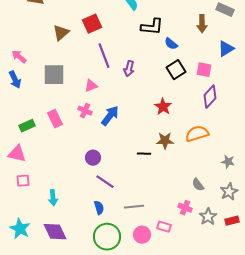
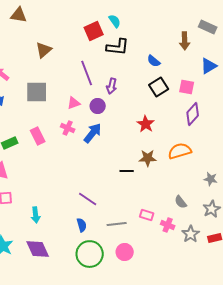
red square: (92, 24) -> (94, 31), moved
black L-shape: (152, 27) -> (118, 47), moved
purple circle: (93, 158) -> (98, 106), moved
pink rectangle: (164, 227) -> (147, 215), moved

